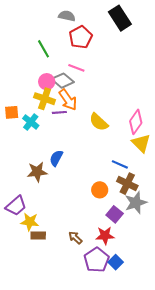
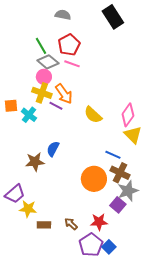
red pentagon: (81, 37) -> (69, 45), moved
gray diamond: (63, 81) -> (48, 62), moved
purple line: (59, 112) -> (56, 106), turned 32
orange circle: (100, 190) -> (94, 179), size x1.6
purple square: (115, 214) -> (118, 205), moved
brown rectangle: (38, 235) -> (44, 225), moved

